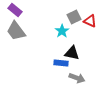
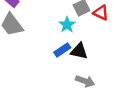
blue rectangle: (61, 63) -> (62, 50), moved, turned -40

